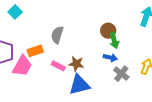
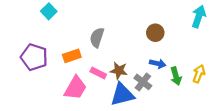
green arrow: (114, 41) -> (176, 76), moved
pink trapezoid: (22, 66) -> (75, 88), moved
gray cross: (121, 74) -> (143, 82), moved

